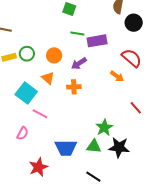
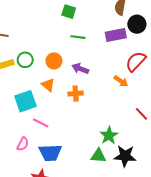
purple rectangle: (97, 41) -> (116, 35), moved
red semicircle: (132, 58) -> (136, 61), turned -85
purple arrow: (79, 63) -> (80, 69), turned 56
cyan square: (26, 93) -> (25, 101), turned 35
blue trapezoid: (66, 148) -> (50, 153), moved

